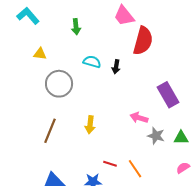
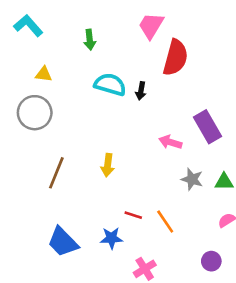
pink trapezoid: (124, 16) -> (151, 26), turned 70
cyan semicircle: (92, 62) -> (110, 84), size x1.4
gray circle: (59, 84) -> (35, 113), moved
pink arrow: (139, 118) -> (170, 142), moved

